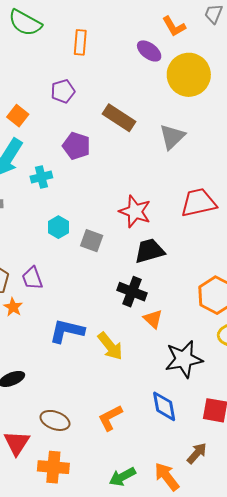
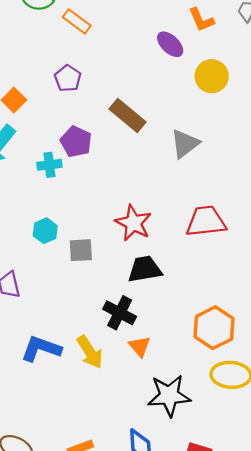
orange rectangle: (80, 42) -> (77, 21), moved, turned -65
yellow circle: (189, 75) -> (212, 76), size x0.7
purple pentagon: (63, 91) -> (68, 78), turned -30
cyan cross: (41, 177) -> (49, 165), moved
gray square: (92, 241) -> (81, 250), turned -30
yellow arrow: (110, 346) -> (90, 352), moved

